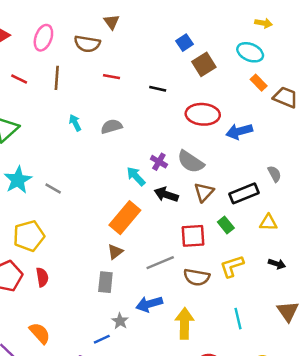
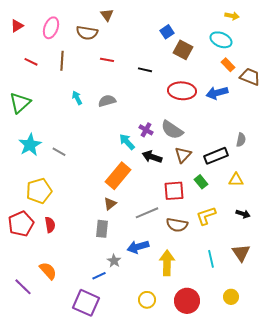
brown square: (204, 64) -> (183, 50), turned -30
blue arrow: (239, 131) -> (217, 93), moved
gray semicircle: (274, 174) -> (241, 140), turned 40
brown triangle: (288, 311) -> (241, 253), moved

